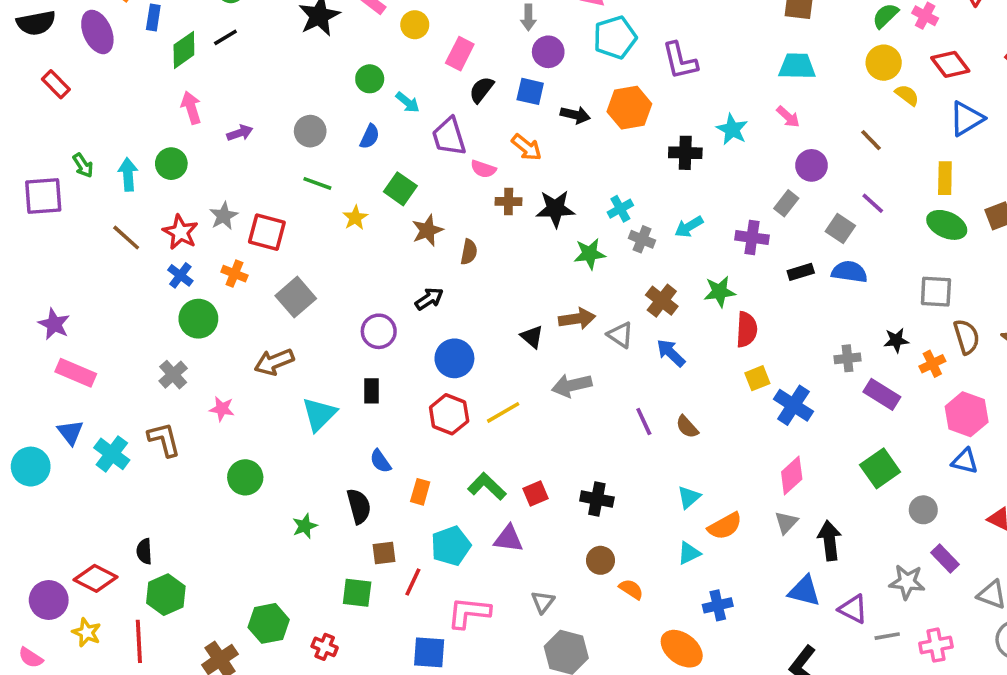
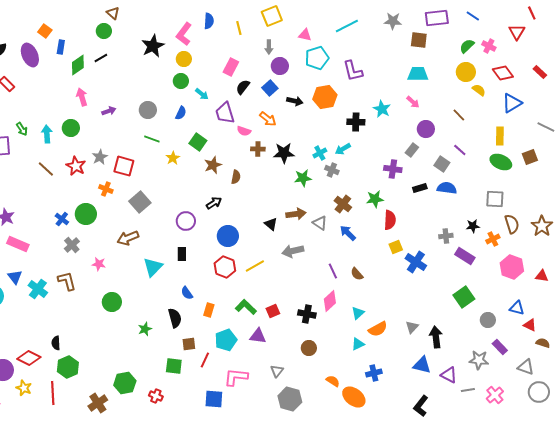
yellow circle: (415, 25) -> (184, 59), moved
blue square: (530, 91) -> (270, 88), turned 35
cyan arrow: (689, 227) -> (343, 149), moved
blue cross: (180, 275) -> (62, 219), moved
blue triangle: (965, 461) -> (517, 308), moved
pink diamond: (792, 476) -> (330, 301), moved
orange semicircle: (631, 589) -> (333, 381), moved
pink cross: (936, 645) -> (495, 395), turned -30

